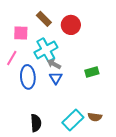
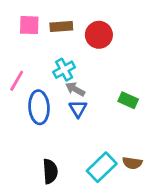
brown rectangle: (44, 19) -> (61, 26), turned -49
pink square: (21, 33) -> (29, 25), moved
cyan cross: (46, 50) -> (64, 70), size x0.7
green rectangle: (92, 72) -> (128, 100), turned 40

